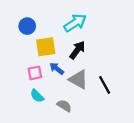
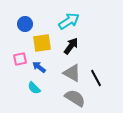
blue arrow: (57, 69) -> (39, 67), moved
pink square: (35, 73) -> (20, 59), moved
gray semicircle: (64, 106) -> (75, 98), moved, size x1.5

